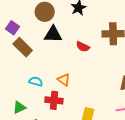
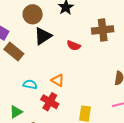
black triangle: (53, 34) -> (43, 36), turned -30
red cross: (54, 100) -> (50, 102), turned 30

